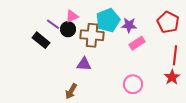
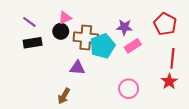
cyan pentagon: (108, 20) -> (102, 46), moved
purple line: (53, 24) -> (29, 22), moved
black rectangle: (41, 40) -> (33, 43), turned -48

